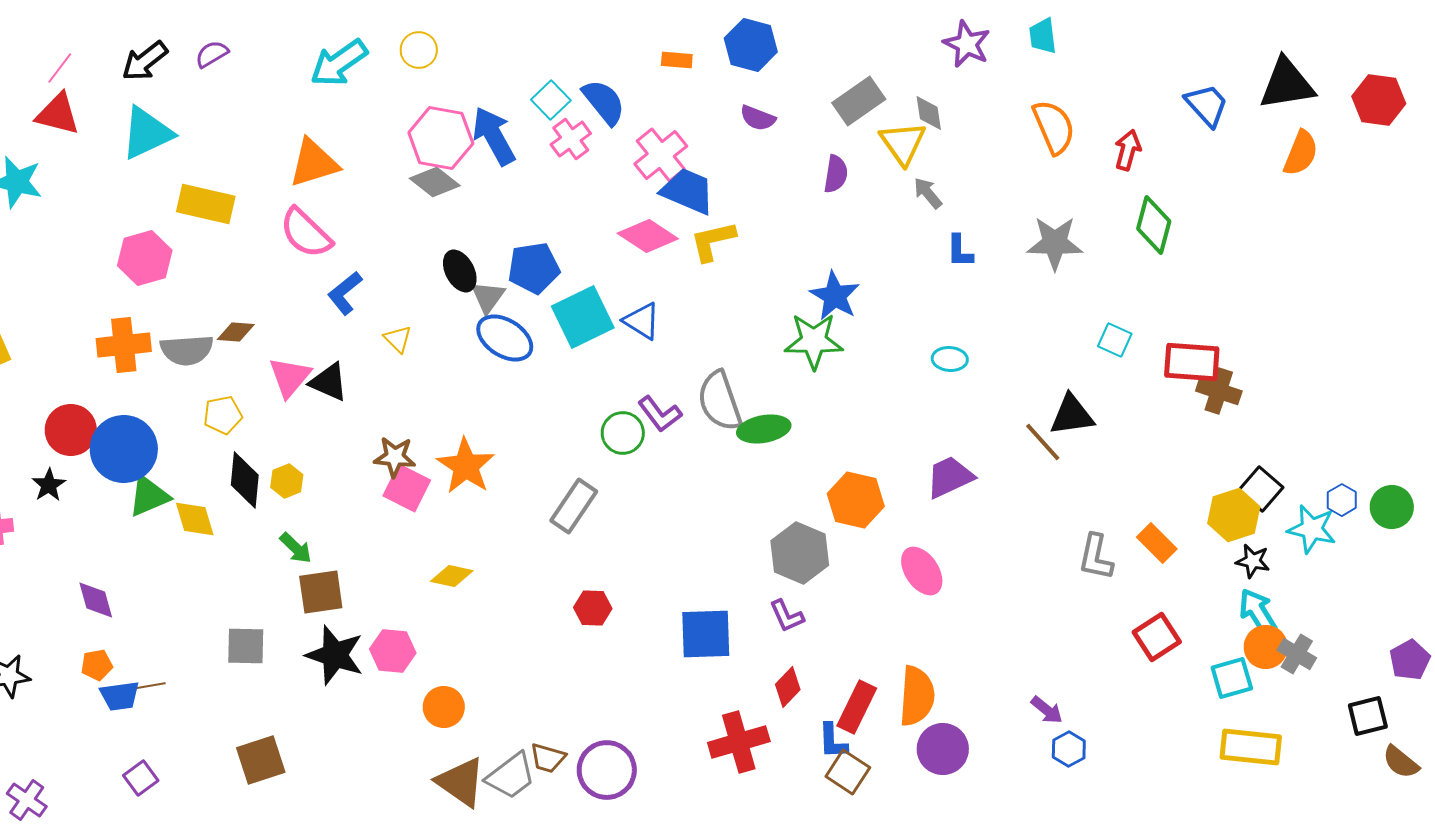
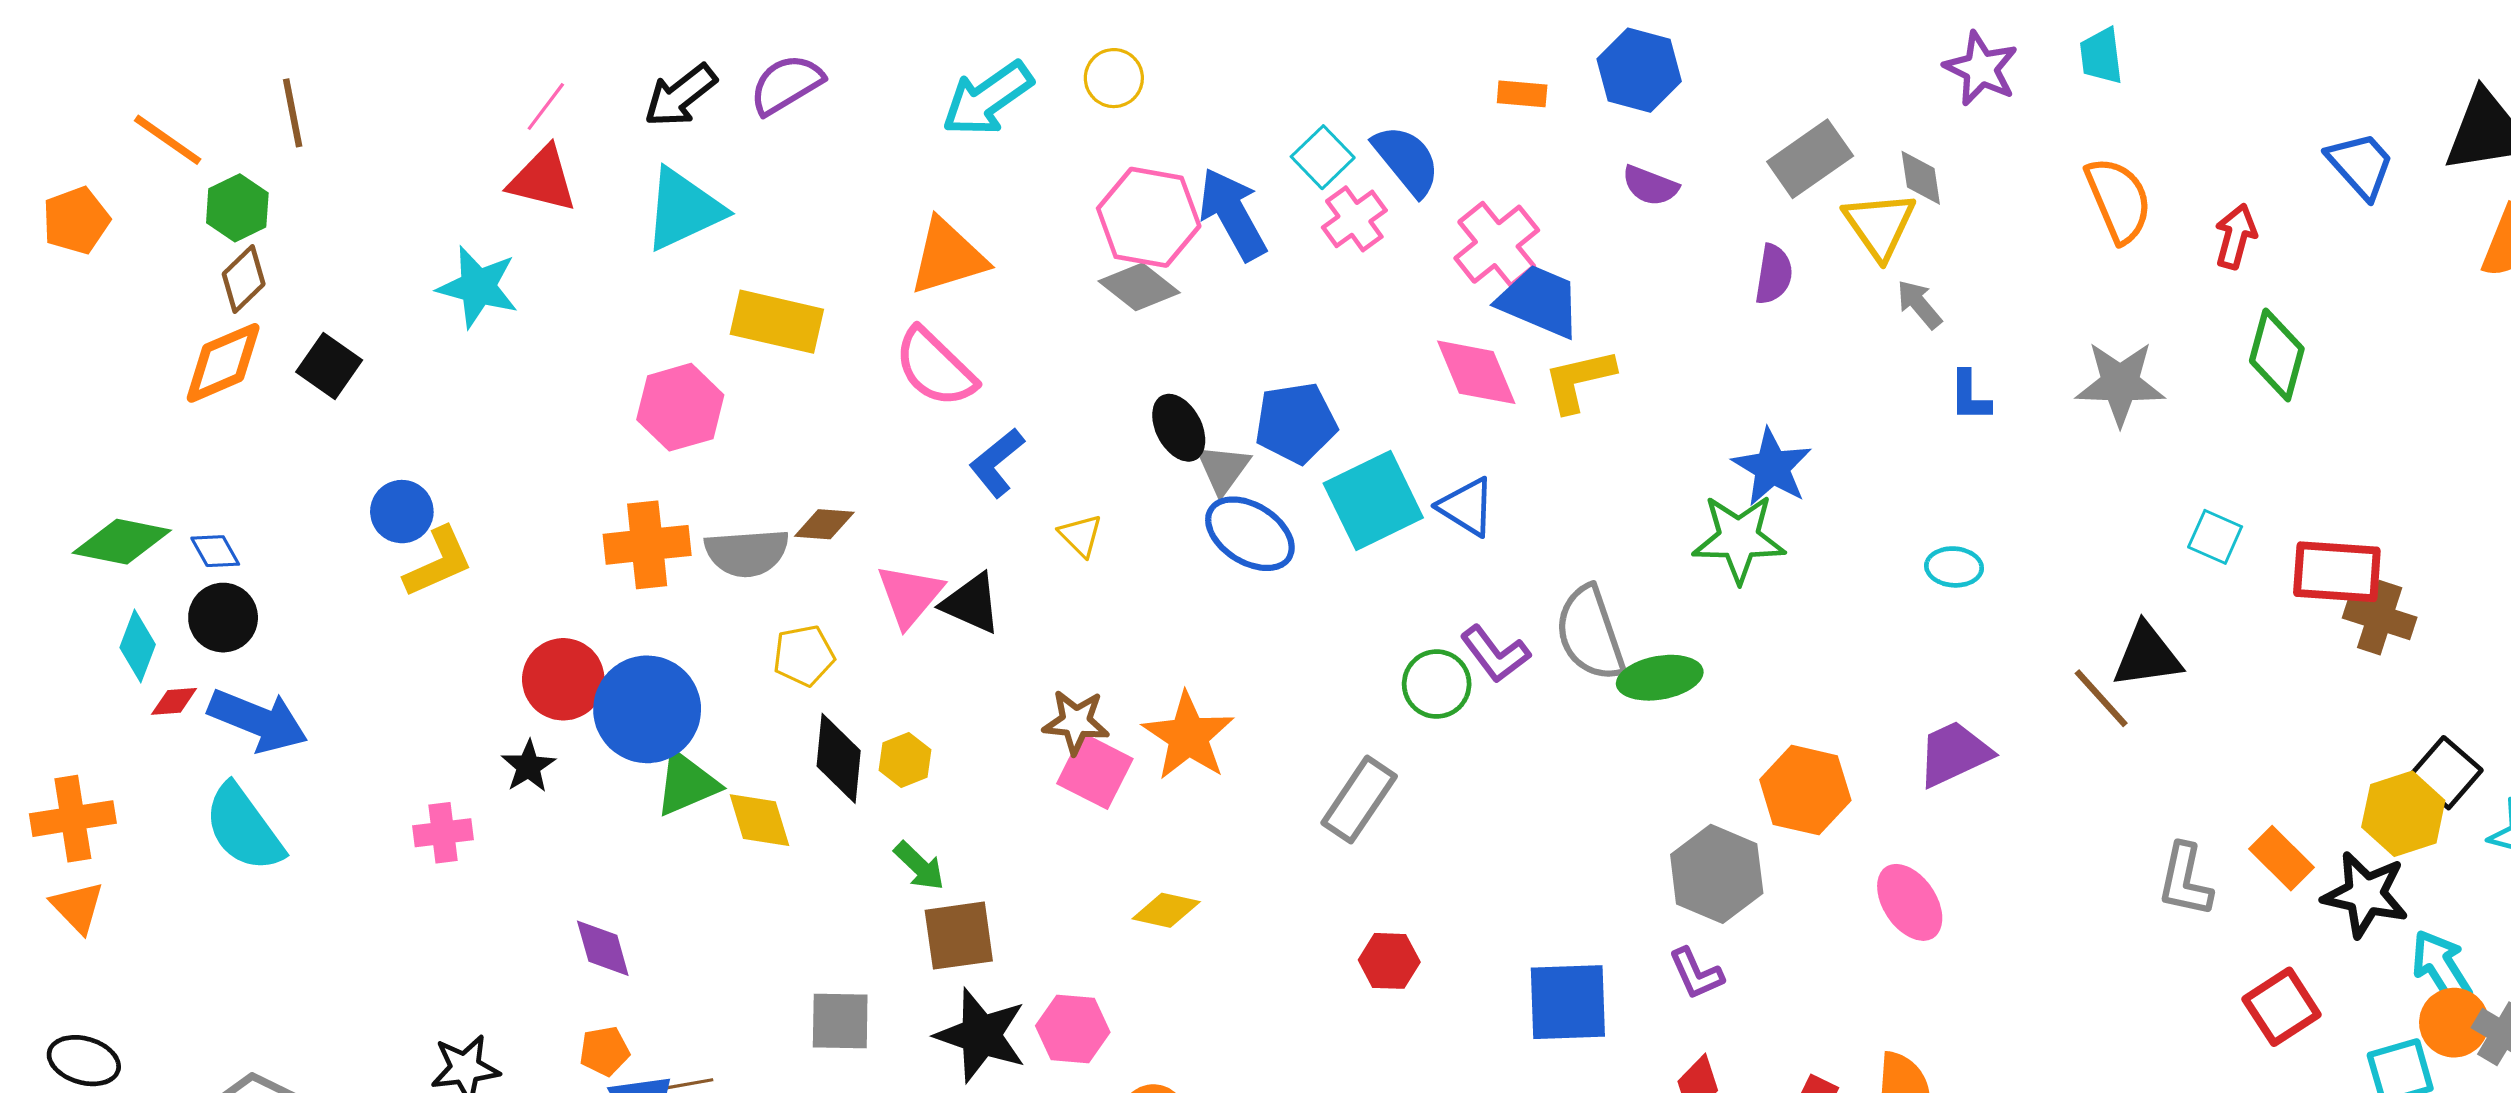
purple semicircle: (212, 54) -> (786, 84), size x1.4
pink diamond: (648, 236) -> (1476, 372), turned 34
black star: (1253, 561) -> (2365, 894), moved, size x1.6

